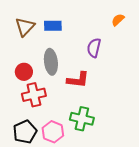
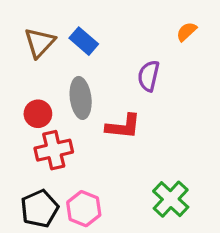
blue rectangle: (53, 26) -> (84, 41), turned 42
green cross: (82, 119) -> (171, 199), moved, turned 30

